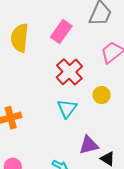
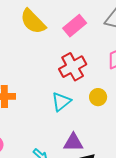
yellow semicircle: (20, 38) -> (33, 21), turned -64

